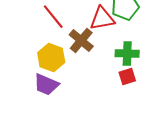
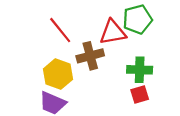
brown cross: (81, 41) -> (90, 56), turned 35

